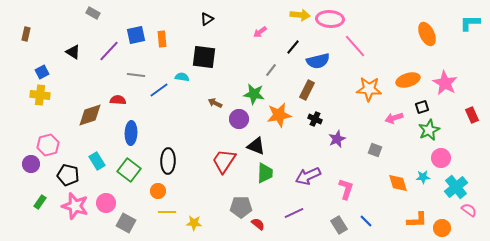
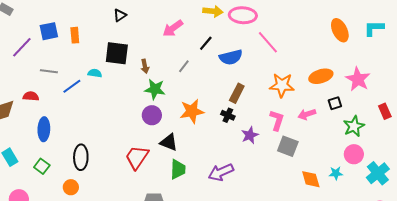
cyan L-shape: (470, 23) -> (374, 28), moved
pink arrow: (260, 32) -> (173, 28), size x1.5
brown rectangle: (307, 90) -> (237, 93), moved
green star: (254, 94) -> (155, 89), moved
brown arrow: (215, 103) -> (145, 66), moved, turned -128
green star: (429, 130) -> (354, 126), moved
gray square: (375, 150) -> (288, 146), size x1.5
green square: (129, 170) -> (42, 166), size x0.7
cyan cross: (456, 187) -> (378, 173), moved
pink L-shape: (346, 189) -> (277, 120), moved

